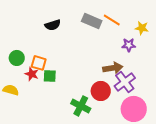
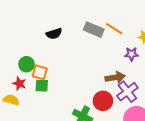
green circle: (17, 58) -> (27, 64), moved
red star: (32, 74) -> (19, 84), moved
green square: (50, 76) -> (42, 86), moved

